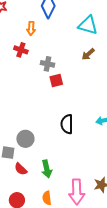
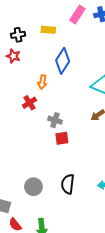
red cross: (21, 50) -> (29, 103), turned 32
gray circle: (25, 139) -> (33, 187), moved

